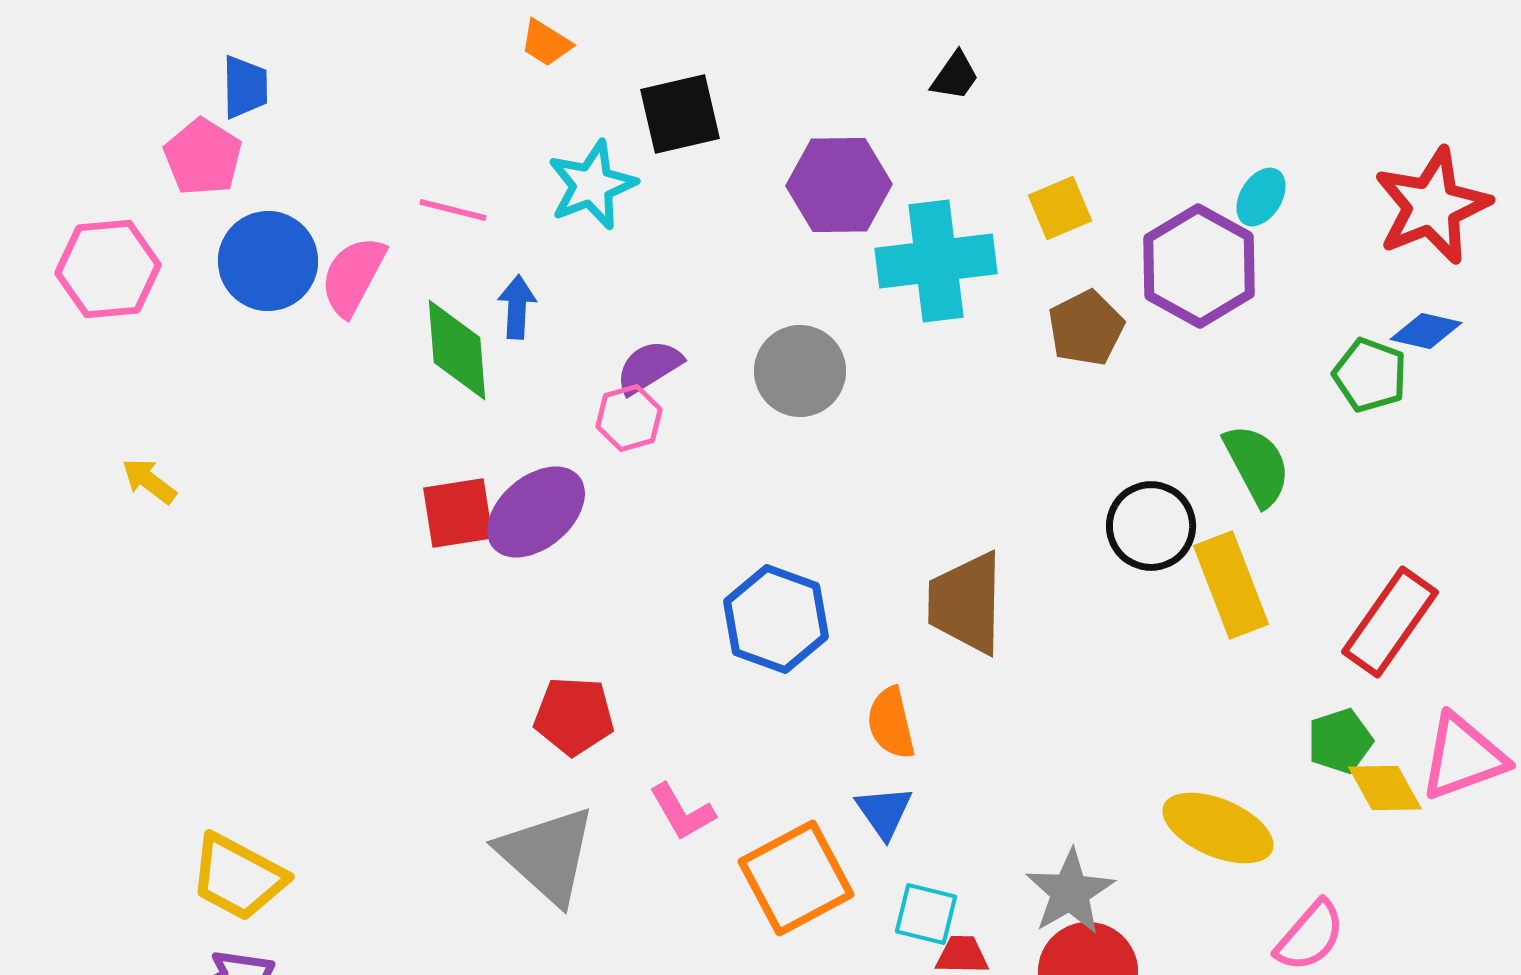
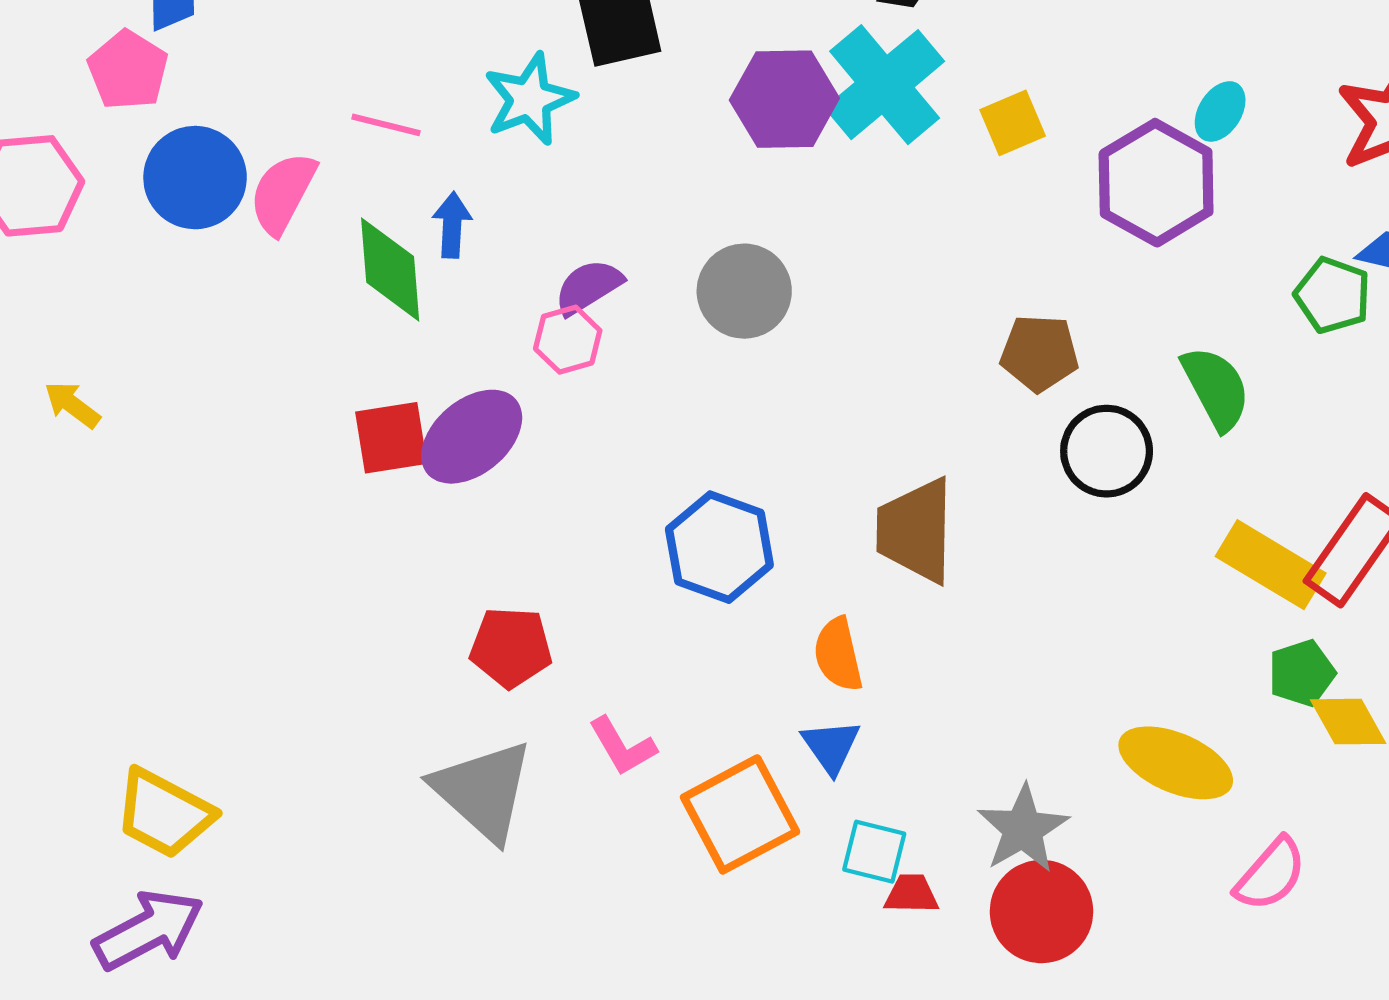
cyan cross: (936, 261) -> (885, 85), moved, turned -33
brown pentagon: (1086, 328) -> (1039, 353), moved, turned 30
yellow rectangle: (1231, 585) -> (1271, 565), moved, turned -38

